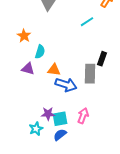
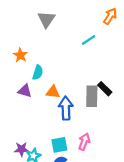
black rectangle: (102, 59) -> (105, 89), moved, turned -64
blue arrow: (66, 85) -> (66, 108), turned -110
purple star: (48, 114) -> (22, 149), moved

